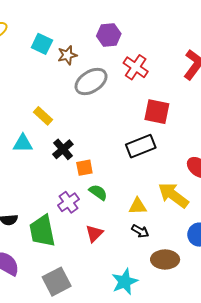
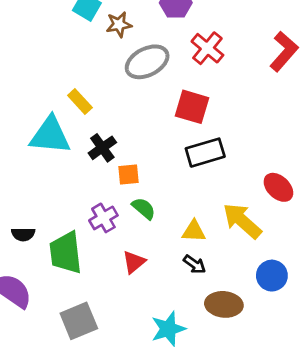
red square: (157, 112) -> (192, 107), moved
cyan triangle: (23, 143) -> (50, 135), size x1.6

